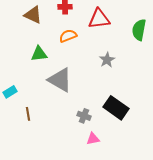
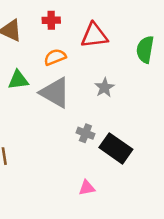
gray triangle: (60, 80) -> (55, 93), moved
gray cross: (84, 116) -> (85, 133), moved

